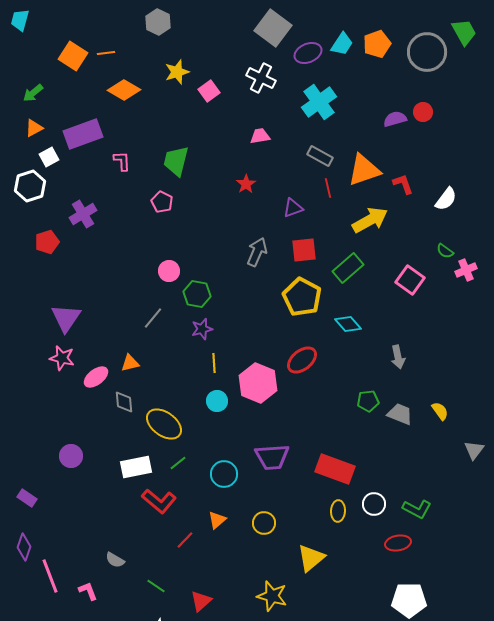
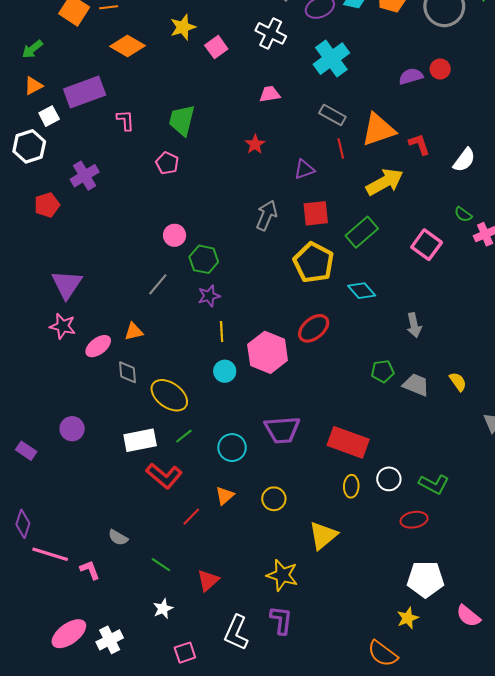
purple rectangle: (27, 498) -> (26, 451), moved
pink line: (50, 576) -> (50, 554), turned -52

